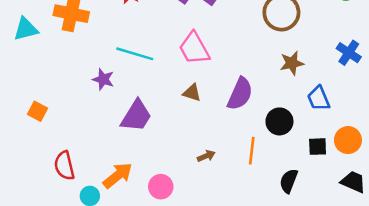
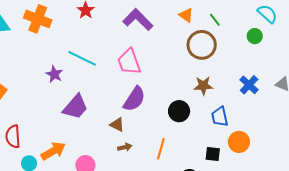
brown triangle: (192, 93) -> (117, 125), moved
purple semicircle: (240, 94) -> (134, 99), moved
black circle: (279, 121) -> (179, 111), moved
orange circle: (348, 140) -> (239, 142), moved

